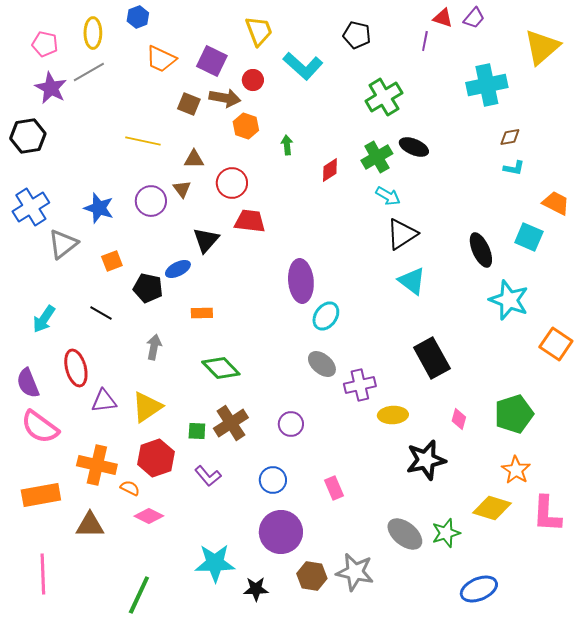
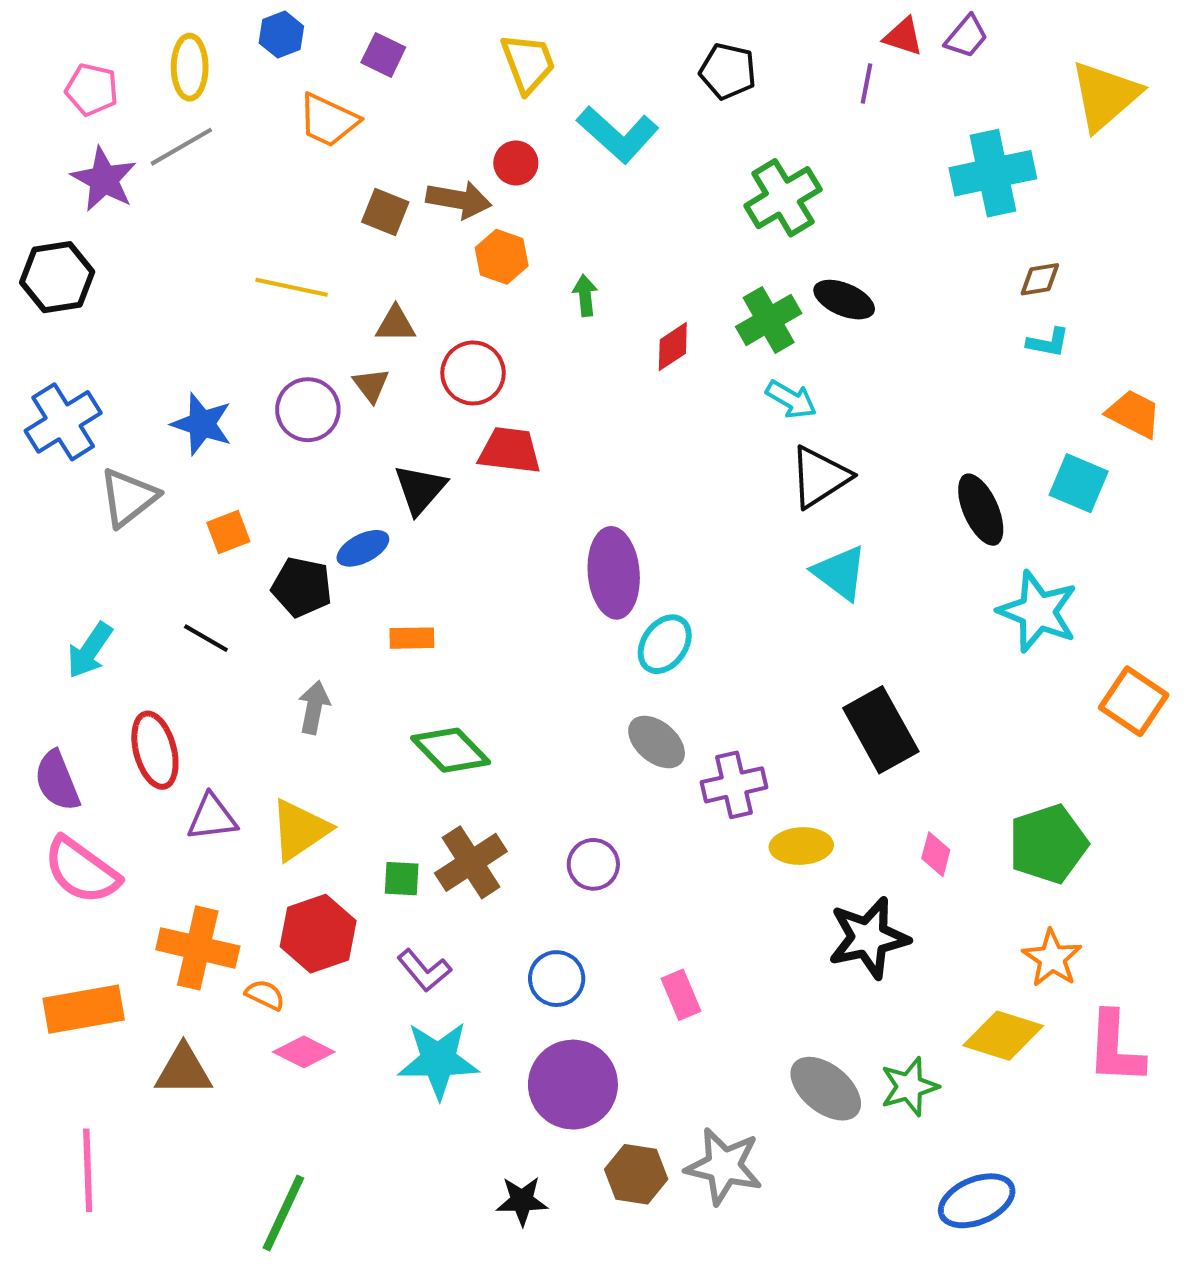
purple square: (212, 61) -> (383, 55), moved, size x0.7
cyan star: (215, 563) -> (438, 1060), moved

